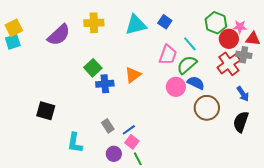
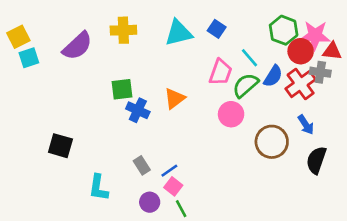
pink star: (240, 27) -> (315, 35), size x1.6
cyan square: (13, 42) -> (29, 58), moved
green square: (93, 68) -> (122, 89), turned 36
blue semicircle: (196, 83) -> (273, 76), moved, turned 96
blue cross: (105, 84) -> (138, 110), turned 30
blue arrow: (243, 94) -> (306, 125), moved

